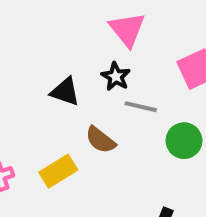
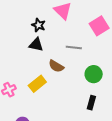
black star: (116, 77) -> (38, 25), moved
green circle: (184, 141) -> (94, 74), moved

